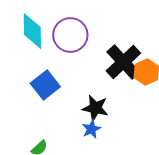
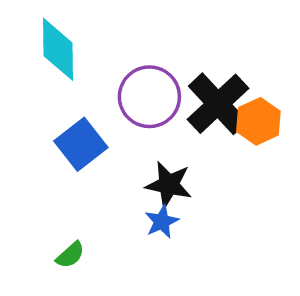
purple circle: (70, 35) -> (149, 97), moved

